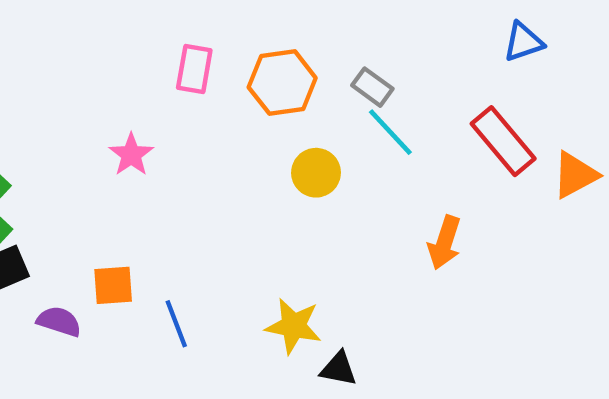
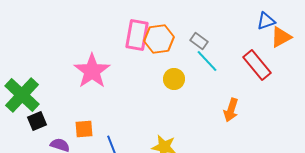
pink rectangle: (194, 69) -> (137, 35), moved, size x1.4
pink star: (131, 155) -> (92, 71), size x1.8
orange triangle: (575, 175) -> (281, 37), moved

